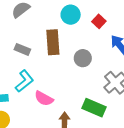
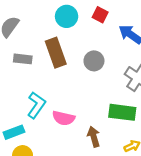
gray rectangle: (22, 49) -> (23, 59), moved

